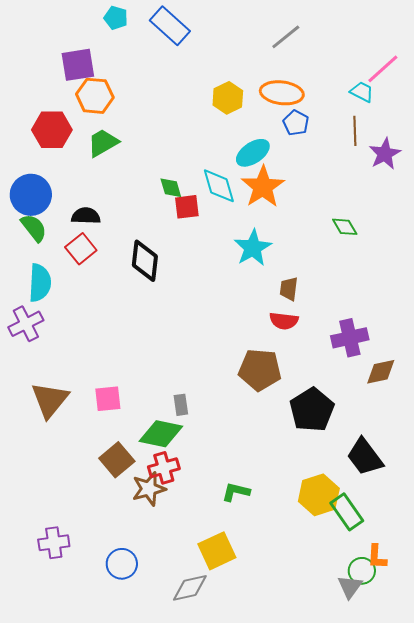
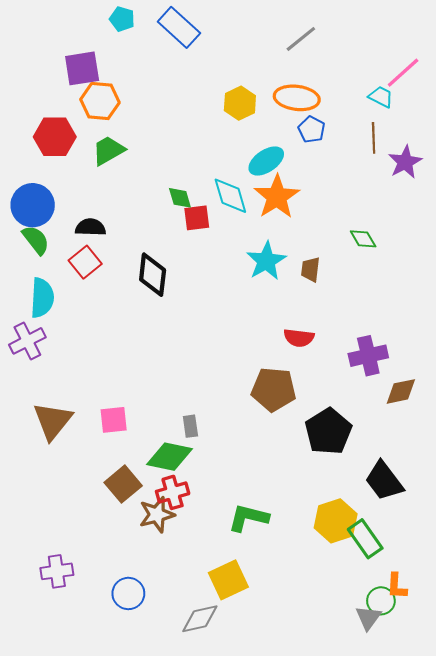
brown trapezoid: (289, 289) -> (310, 269), moved
green L-shape: (236, 492) -> (248, 518), size x1.4

